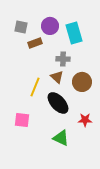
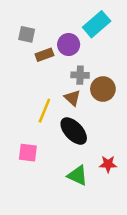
purple circle: (50, 26) -> (69, 45), moved
cyan rectangle: (74, 33) -> (97, 24), moved, turned 65
brown circle: (82, 82) -> (103, 89), moved
red star: (85, 120) -> (108, 164), moved

